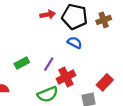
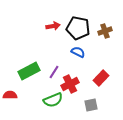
green rectangle: (22, 63) -> (29, 71), size x1.5
red rectangle: (105, 82) -> (101, 78), moved

